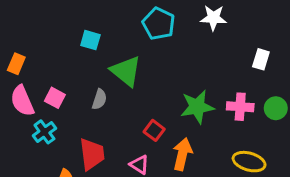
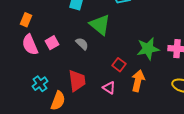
pink square: (55, 98) -> (52, 43), turned 32
gray semicircle: (99, 99) -> (82, 44), turned -64
cyan cross: (44, 132) -> (40, 84), moved

